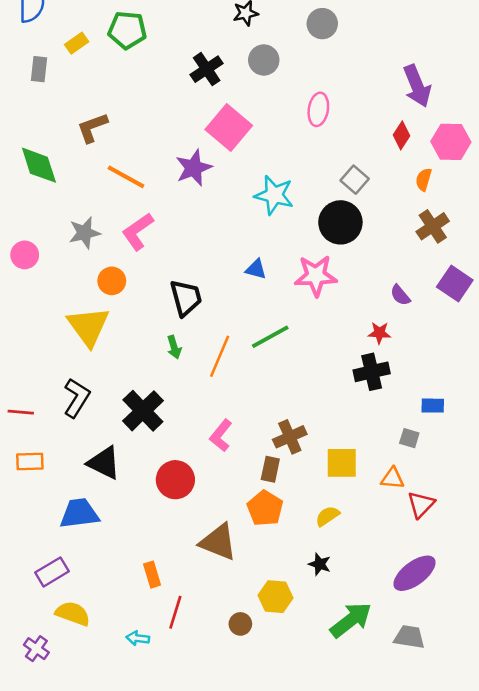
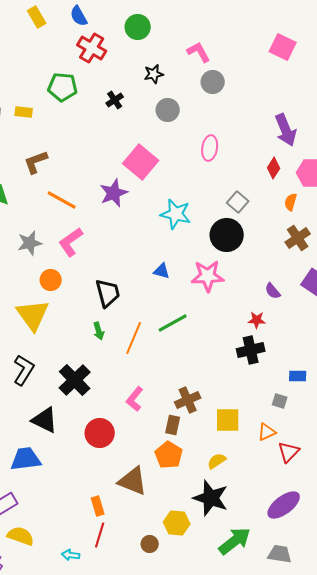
yellow rectangle: (77, 43) -> (24, 112), moved, turned 42
black cross: (207, 69) -> (115, 100), moved, size x0.7
orange triangle: (392, 478) -> (267, 432), turned -30
black star: (320, 564) -> (211, 498), size x2.0
orange rectangle: (152, 575) -> (98, 506), moved

